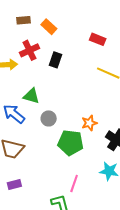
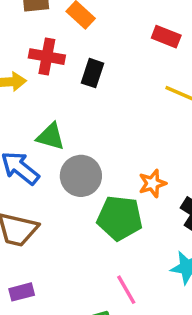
red cross: (30, 50) -> (47, 57), turned 36
gray circle: (49, 118) -> (81, 176), size x1.5
pink line: (74, 184) -> (126, 290), turned -48

